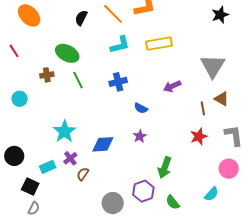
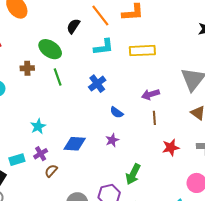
black semicircle: (81, 18) -> (73, 26), moved
blue cross: (118, 82) -> (97, 84), turned -30
brown line: (203, 108) -> (154, 118), moved
cyan star: (65, 131) -> (38, 126), size x0.7

